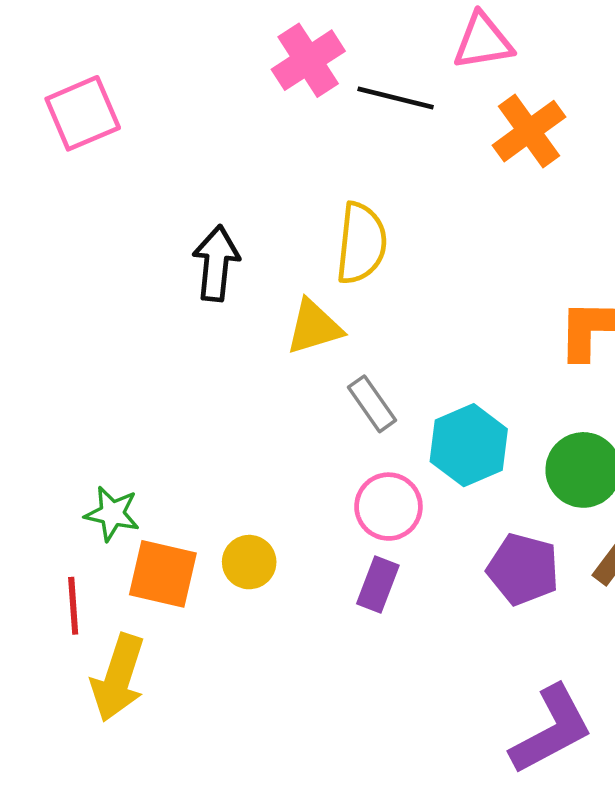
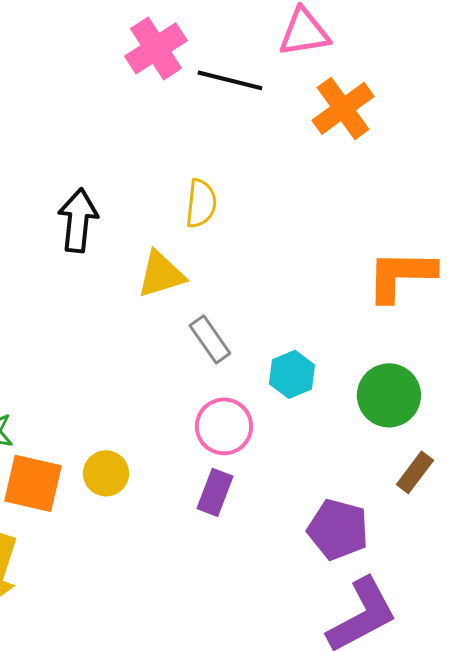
yellow semicircle: (361, 243) -> (201, 203), size x0.7
cyan hexagon: (469, 445) -> (292, 374), size x0.7
purple pentagon: (523, 569) -> (338, 529), moved

